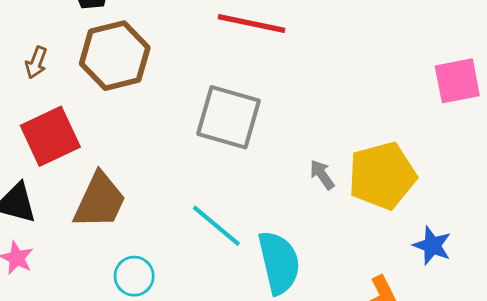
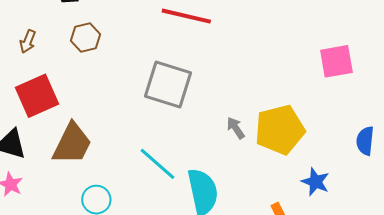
brown hexagon: (115, 56) -> (85, 37), size x0.6

